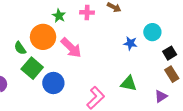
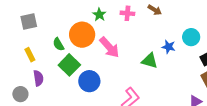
green triangle: (129, 83) -> (150, 61), moved

